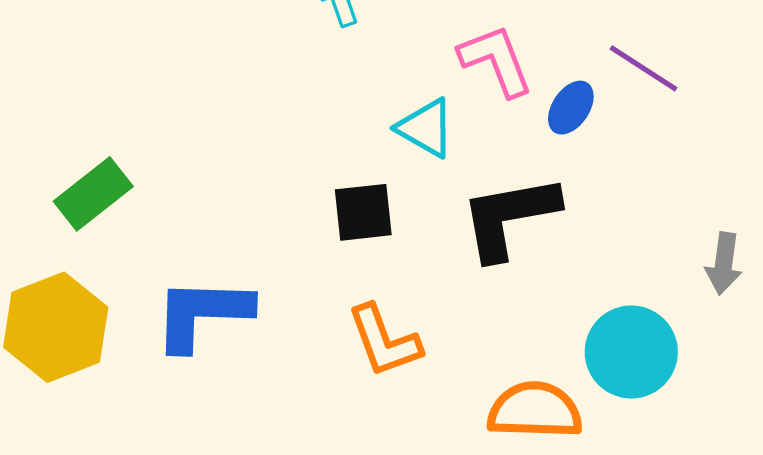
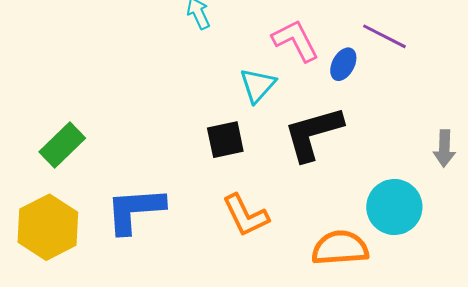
cyan triangle: (426, 128) -> (258, 85), turned 48

